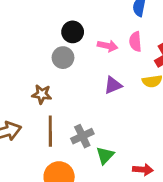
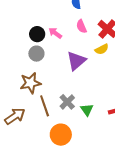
pink arrow: (108, 46) -> (55, 33), moved, turned -136
purple triangle: (113, 85) -> (76, 61), size x1.5
brown star: (42, 94) -> (30, 83), size x1.5

